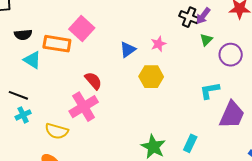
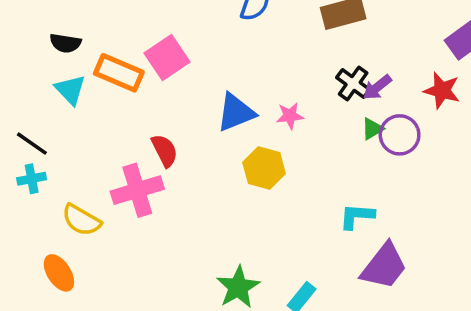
blue triangle: (128, 50) -> (236, 112), size x1.4
purple circle: (231, 55) -> (400, 135), moved

